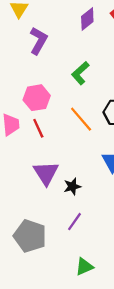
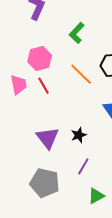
purple triangle: (46, 173) -> (47, 138), moved
green triangle: (84, 267) -> (96, 196), moved

